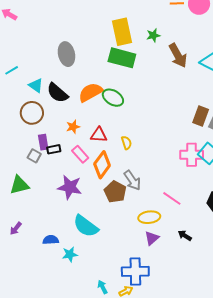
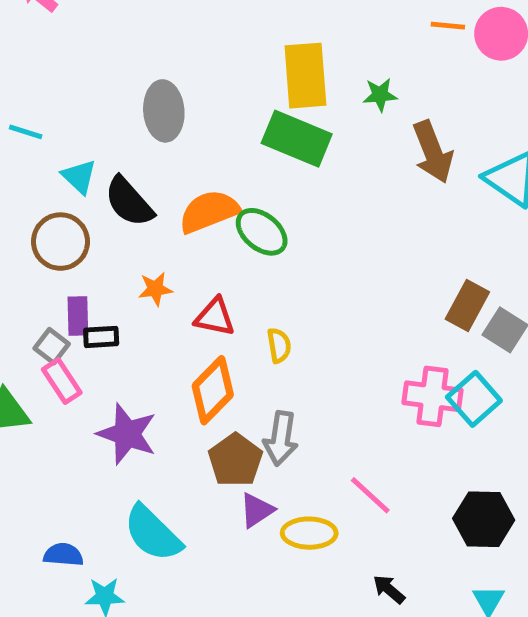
cyan line: (12, 70) -> (26, 132), turned 40
pink rectangle: (80, 154) -> (62, 381), moved
gray arrow: (132, 180) -> (281, 438), turned 35
purple triangle: (152, 238) -> (257, 510), moved

